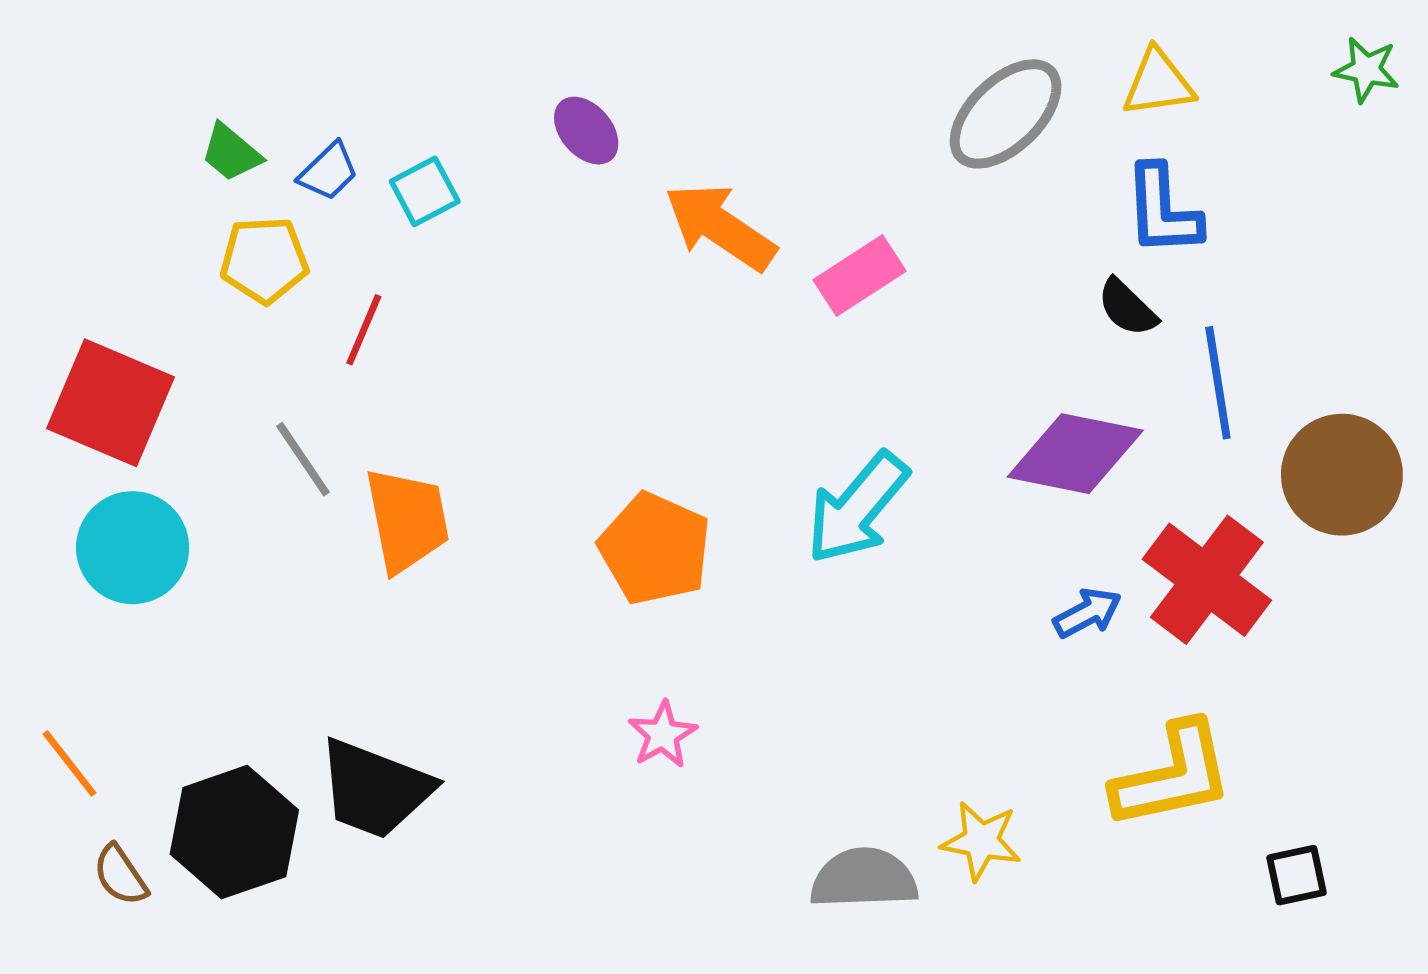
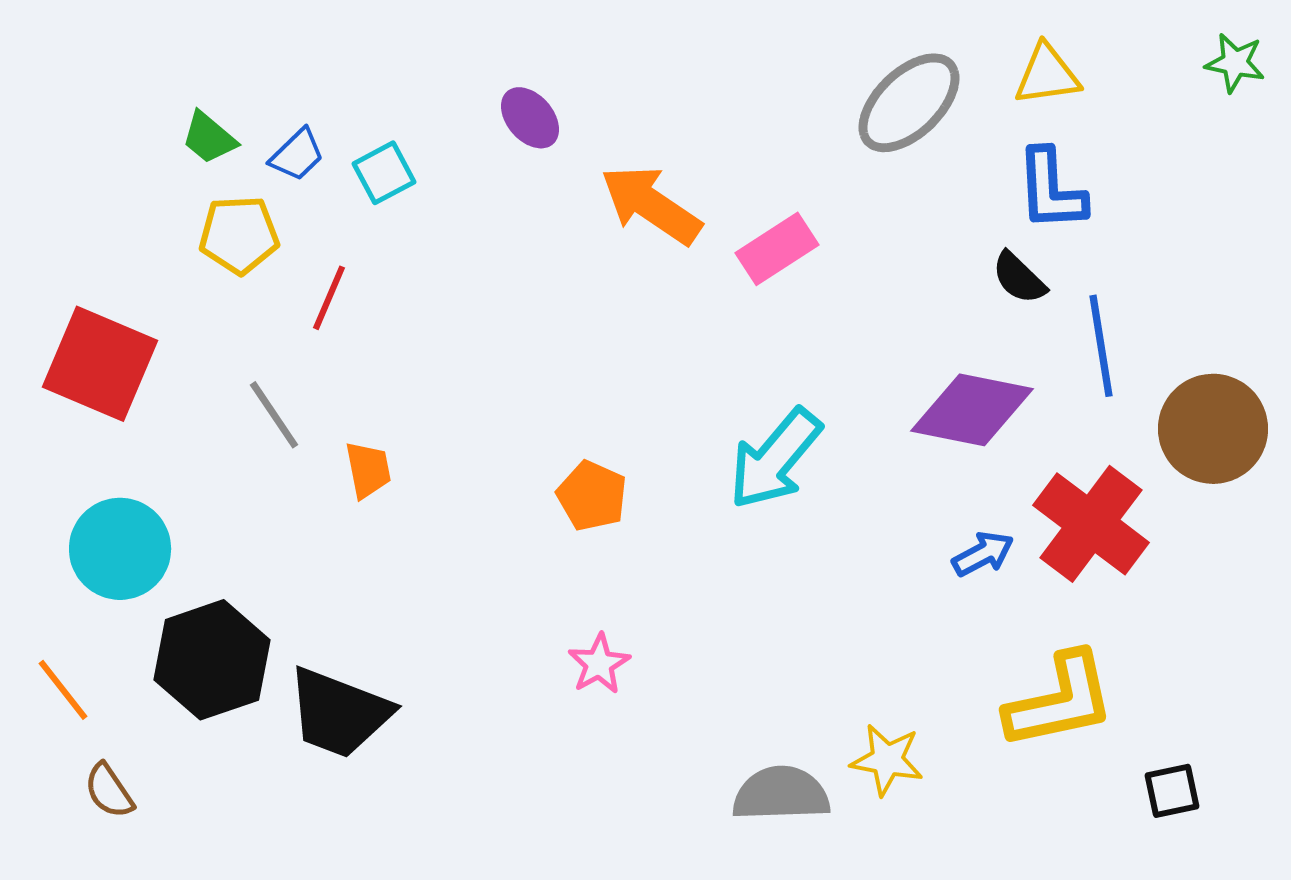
orange trapezoid: (407, 520) -> (368, 470), size x0.6
cyan circle: (133, 548) -> (120, 549), moved
orange pentagon: (655, 549) -> (592, 496), size x0.7
black hexagon: (234, 832) -> (212, 660), moved

